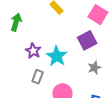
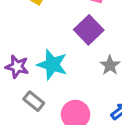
gray rectangle: (38, 77) -> (34, 101), turned -56

